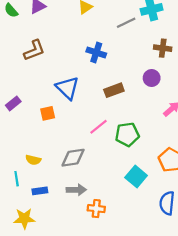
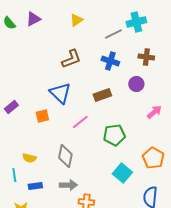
brown L-shape: (34, 50) -> (71, 59), moved
blue cross: (96, 53) -> (110, 61), moved
pink line: (98, 127) -> (80, 122), moved
gray diamond: (73, 158) -> (65, 156), turned -70

